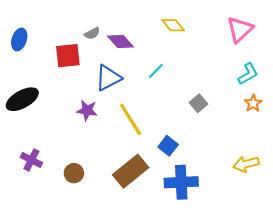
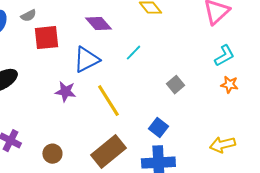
gray semicircle: (92, 33) -> (28, 16), moved
orange star: (253, 103) -> (229, 85), turned -30
blue square: (168, 146) -> (158, 128), moved

